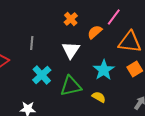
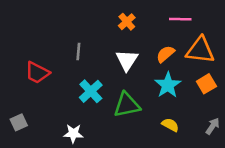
pink line: (114, 17) -> (180, 19), turned 54
orange semicircle: (95, 32) -> (165, 54), moved
yellow semicircle: (99, 97) -> (170, 125), moved

